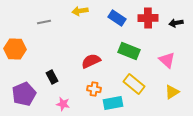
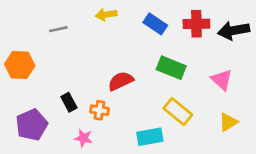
black arrow: (176, 23) -> (234, 31), size x1.6
orange cross: (94, 89) -> (99, 110), moved

